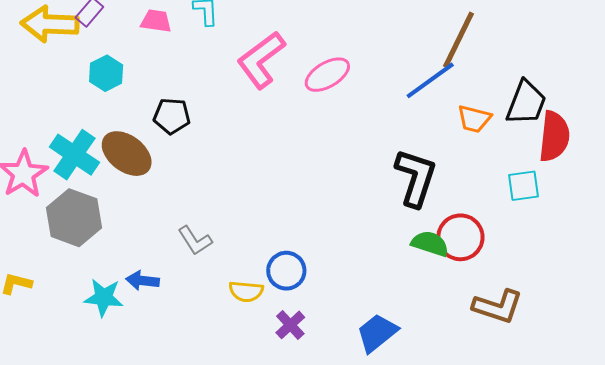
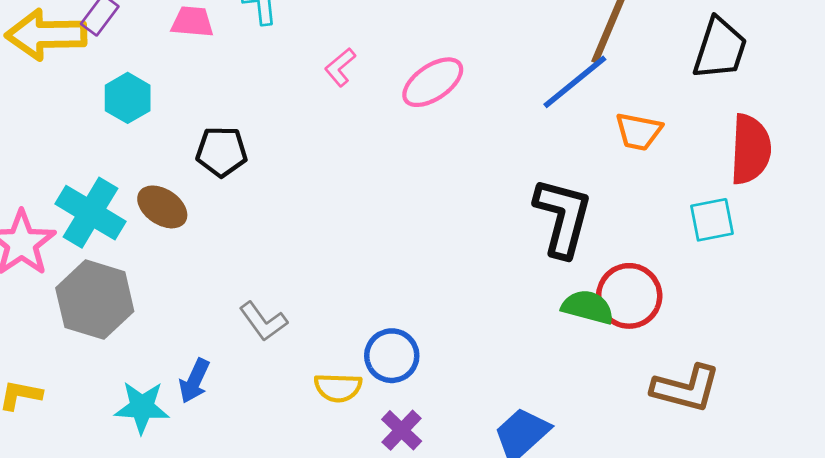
pink L-shape: (261, 60) -> (340, 67), size x0.5
black trapezoid: (526, 103) -> (720, 49), moved
brown ellipse: (127, 154) -> (162, 207), size x0.7
blue arrow: (143, 281) -> (194, 381), turned -68

